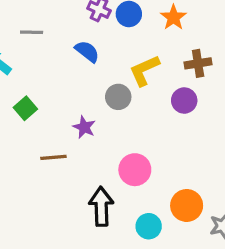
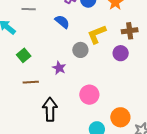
brown line: (53, 157) -> (31, 82), moved
black arrow: (101, 207) -> (50, 109), moved

